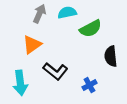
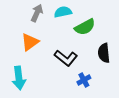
black L-shape: (55, 71) -> (66, 58), moved

